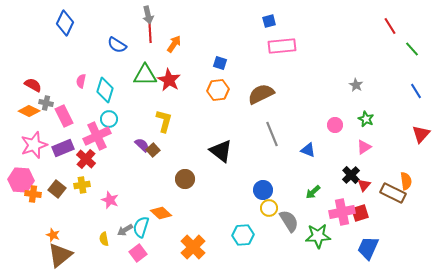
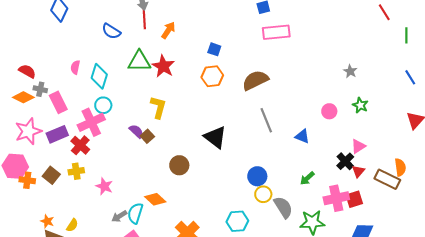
green line: (412, 49) -> (406, 35), turned 42
pink triangle: (364, 147) -> (358, 146), moved
yellow semicircle: (104, 239) -> (72, 225), moved, turned -136

